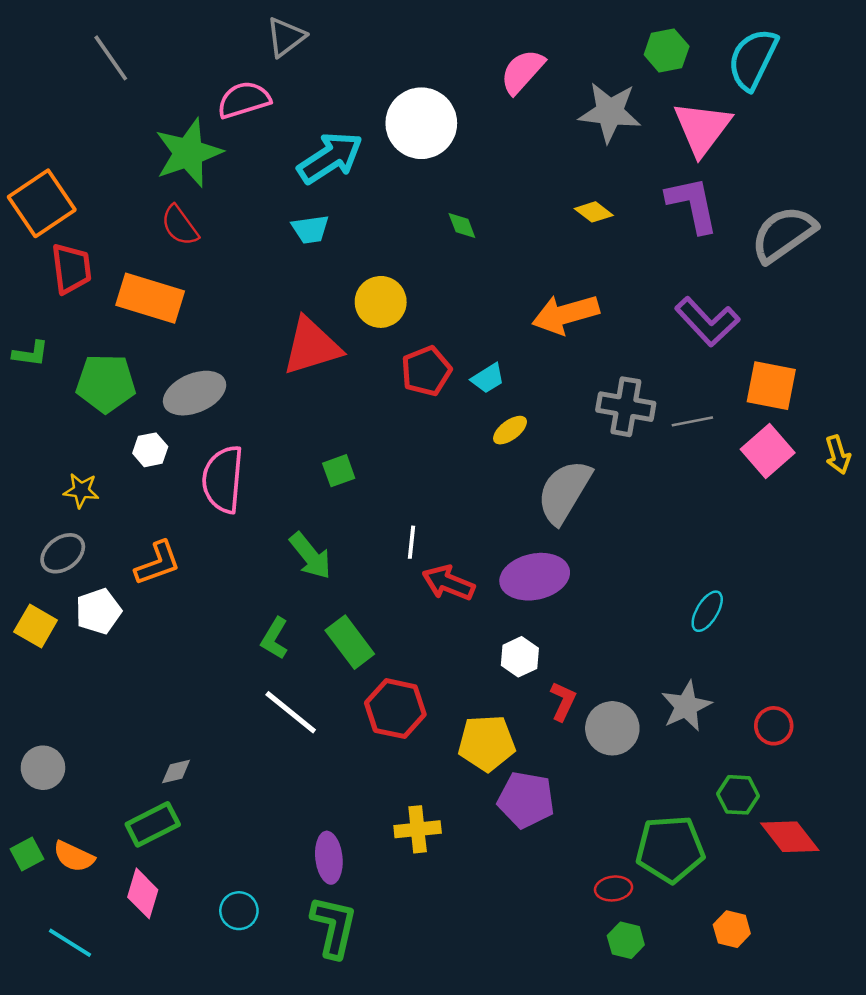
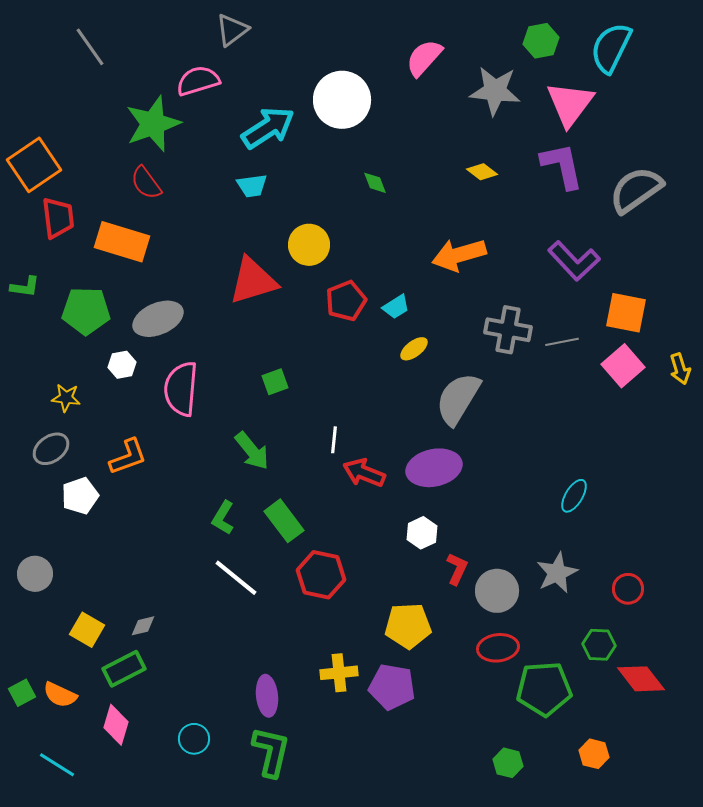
yellow square: (36, 626) -> (87, 630), moved
yellow pentagon: (487, 743) -> (408, 626), moved
gray circle: (43, 768) -> (35, 574), moved
purple pentagon: (526, 800) -> (392, 687), moved
red ellipse: (614, 888) -> (498, 648), moved, size x1.4

